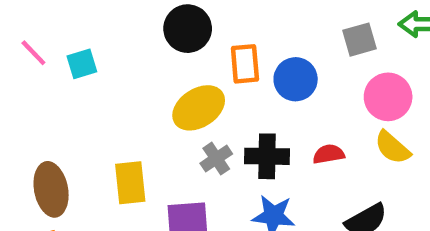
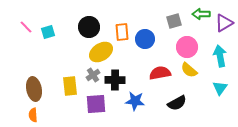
black circle: (188, 29) -> (89, 27), moved
red semicircle: (329, 154) -> (160, 73), size x1.5
black cross: (267, 156) -> (115, 80), moved
gray cross: (216, 159) -> (93, 75), moved

